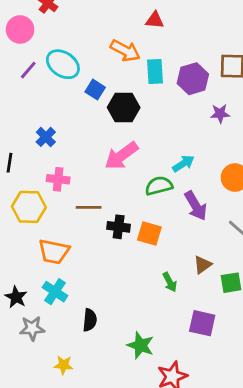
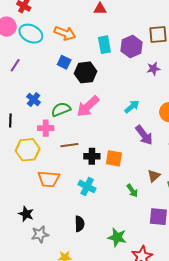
orange arrow: (125, 51) -> (65, 33), moved
cyan ellipse: (63, 64) -> (31, 34), moved
purple line: (28, 70) -> (15, 65), moved
green semicircle: (159, 186) -> (61, 109), moved
cyan cross: (55, 292) -> (87, 186), moved

